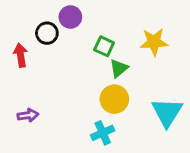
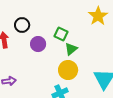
purple circle: (70, 17) -> (38, 44), moved
yellow star: (154, 42) -> (98, 16), moved, turned -30

